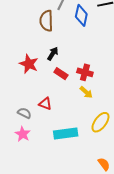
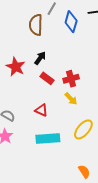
red cross: (85, 72) -> (71, 79), turned -35
red triangle: (45, 104) -> (41, 110), moved

